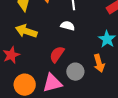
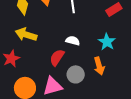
white semicircle: (68, 26) -> (73, 41), moved

